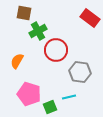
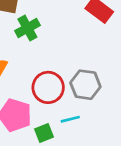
red circle: (56, 50) -> (48, 87), moved

